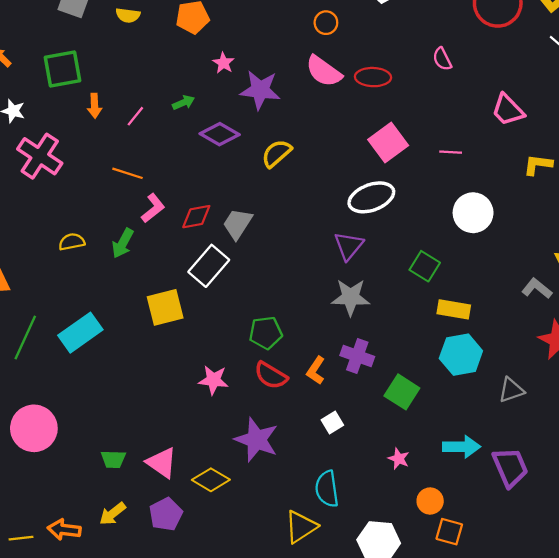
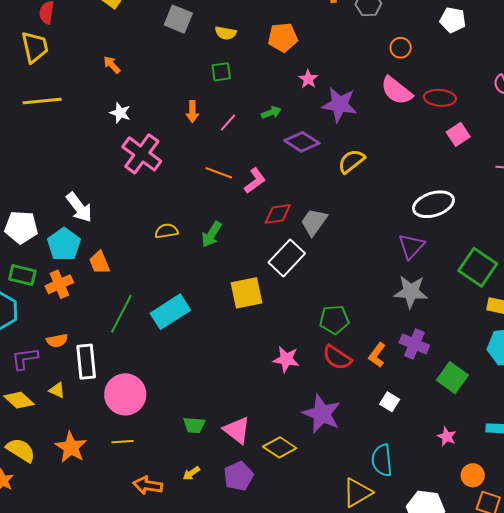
green square: (62, 69) -> (221, 72), moved, size x0.6
pink square: (388, 143) -> (458, 134), moved, size x0.7
pink L-shape: (153, 208) -> (255, 181), moved
green square: (425, 266) -> (478, 267), size x1.4
white square: (332, 422) -> (390, 402), turned -30
yellow arrow: (113, 514) -> (191, 473), size x0.7
yellow line: (21, 538) -> (123, 442), moved

